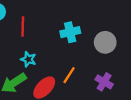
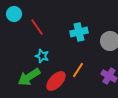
red line: (23, 27) -> (37, 27), turned -36

